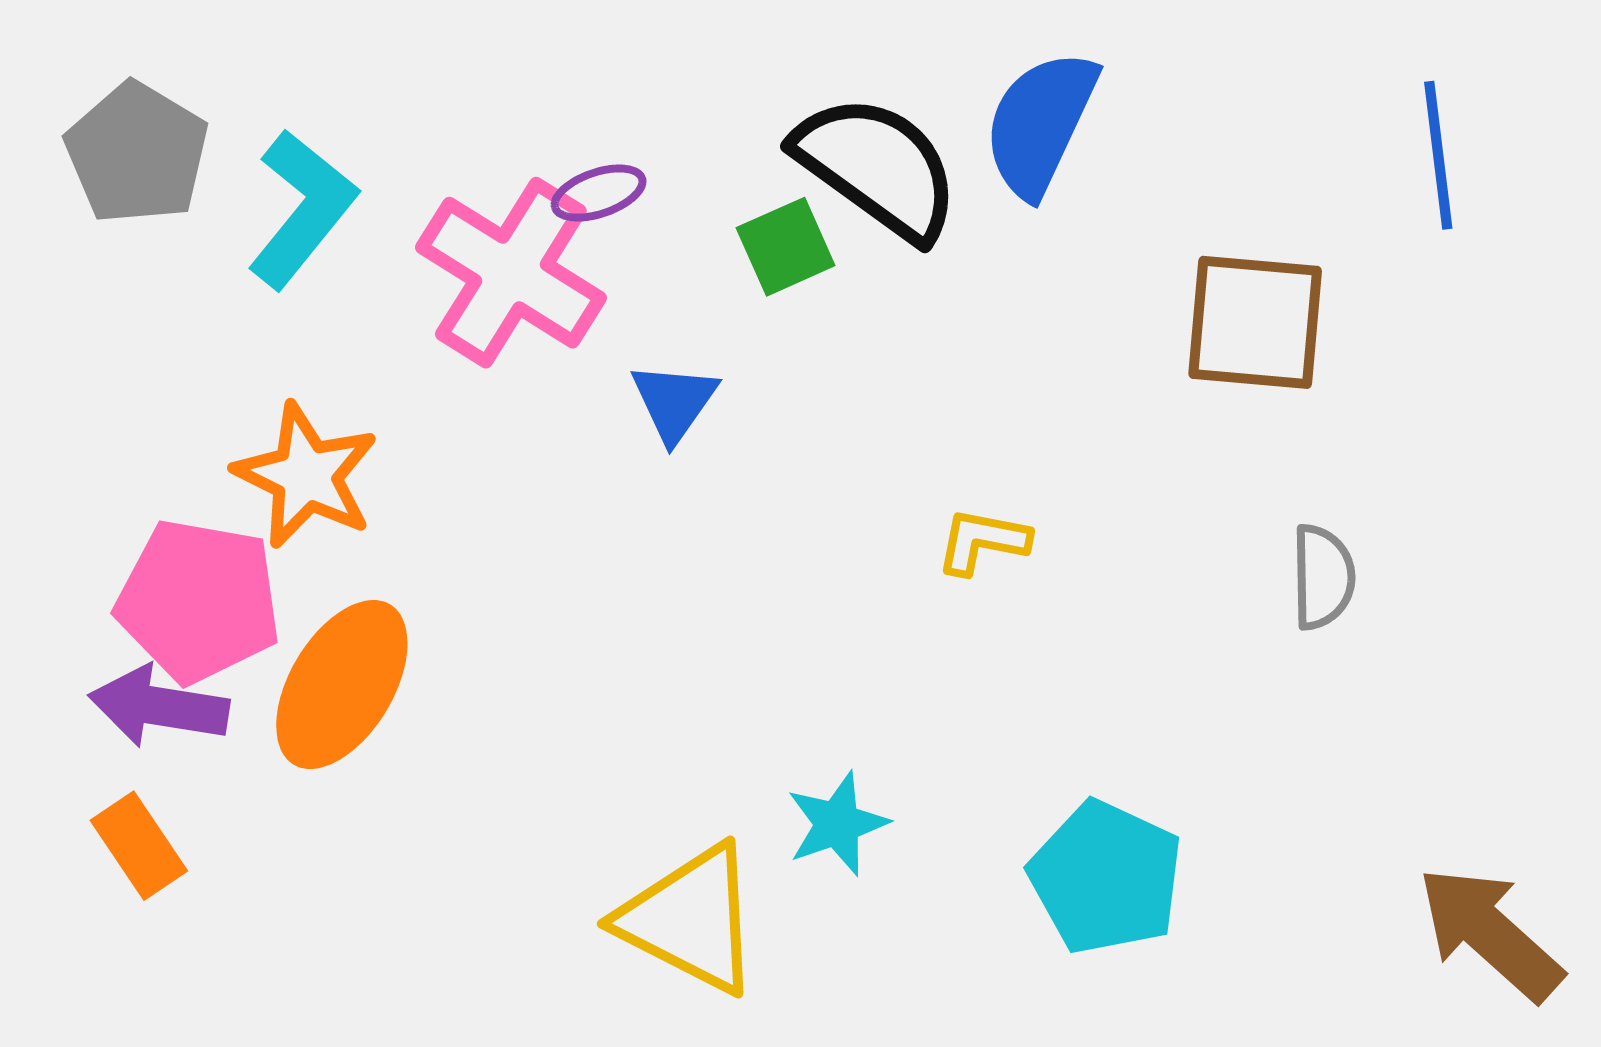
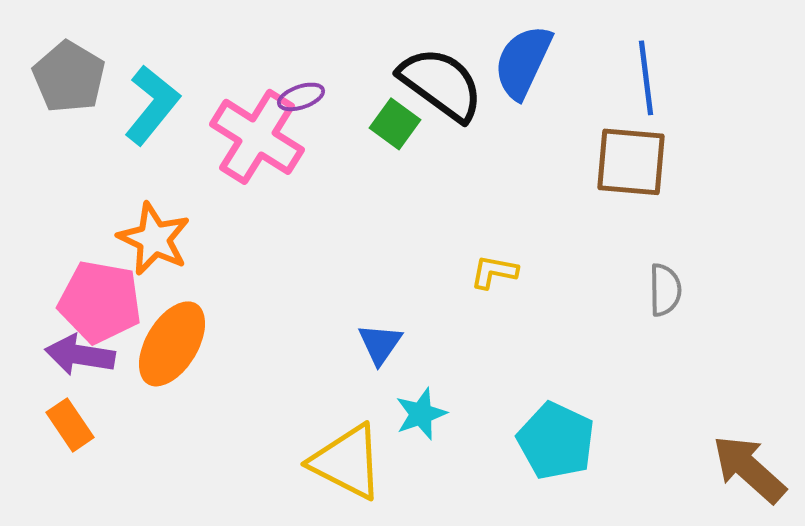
blue line: (1438, 155) -> (646, 78), moved
green square: (786, 247) -> (395, 124), turned -30
blue triangle: (674, 402) -> (380, 344), moved

